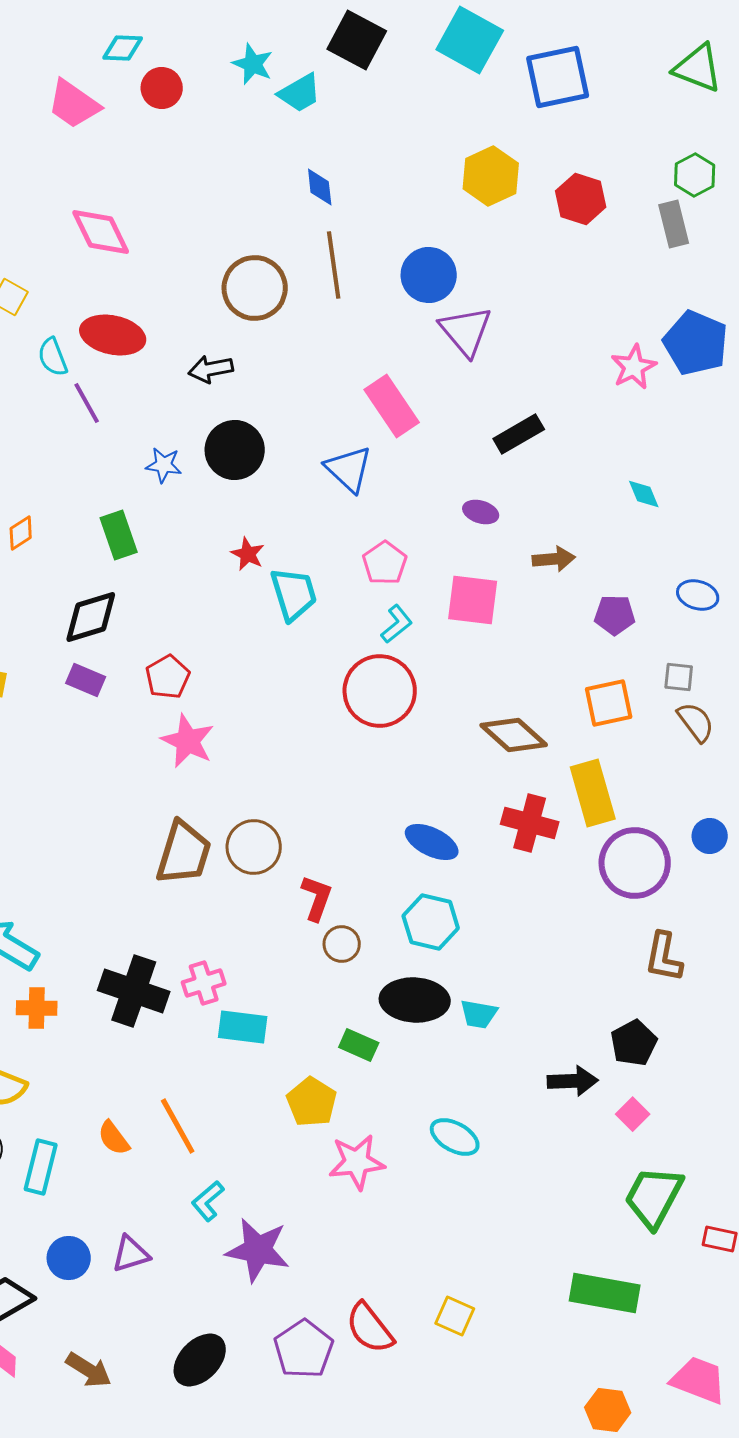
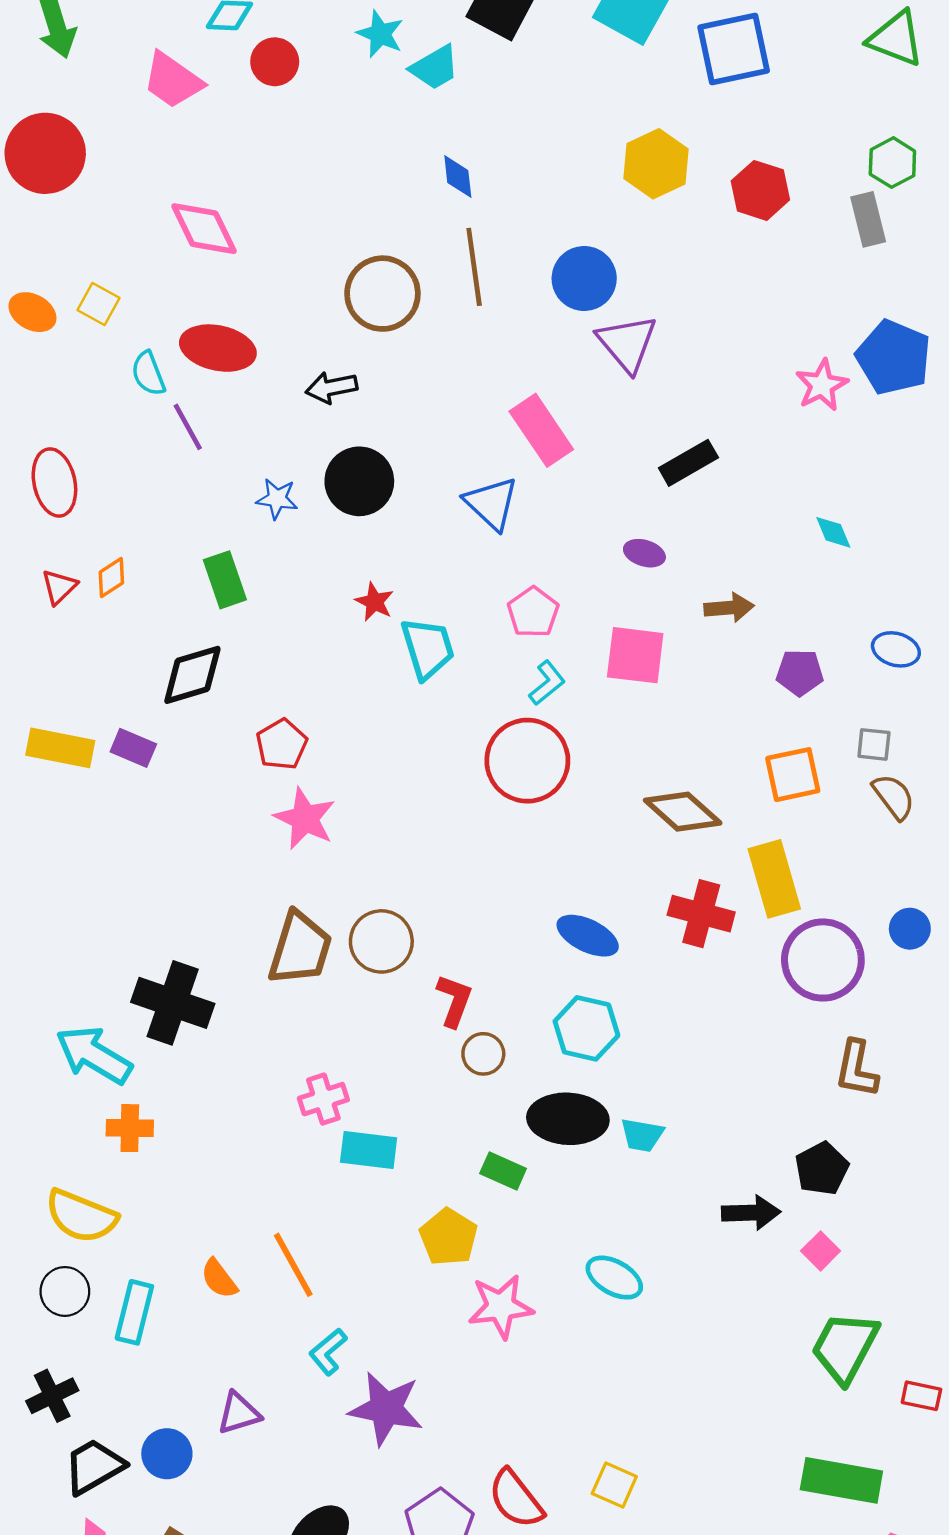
purple rectangle: (86, 680) -> (133, 748), moved
black cross: (134, 991) -> (173, 1003), moved
blue circle: (69, 1258) -> (167, 1454), moved
green rectangle: (605, 1293) -> (841, 1480), moved

